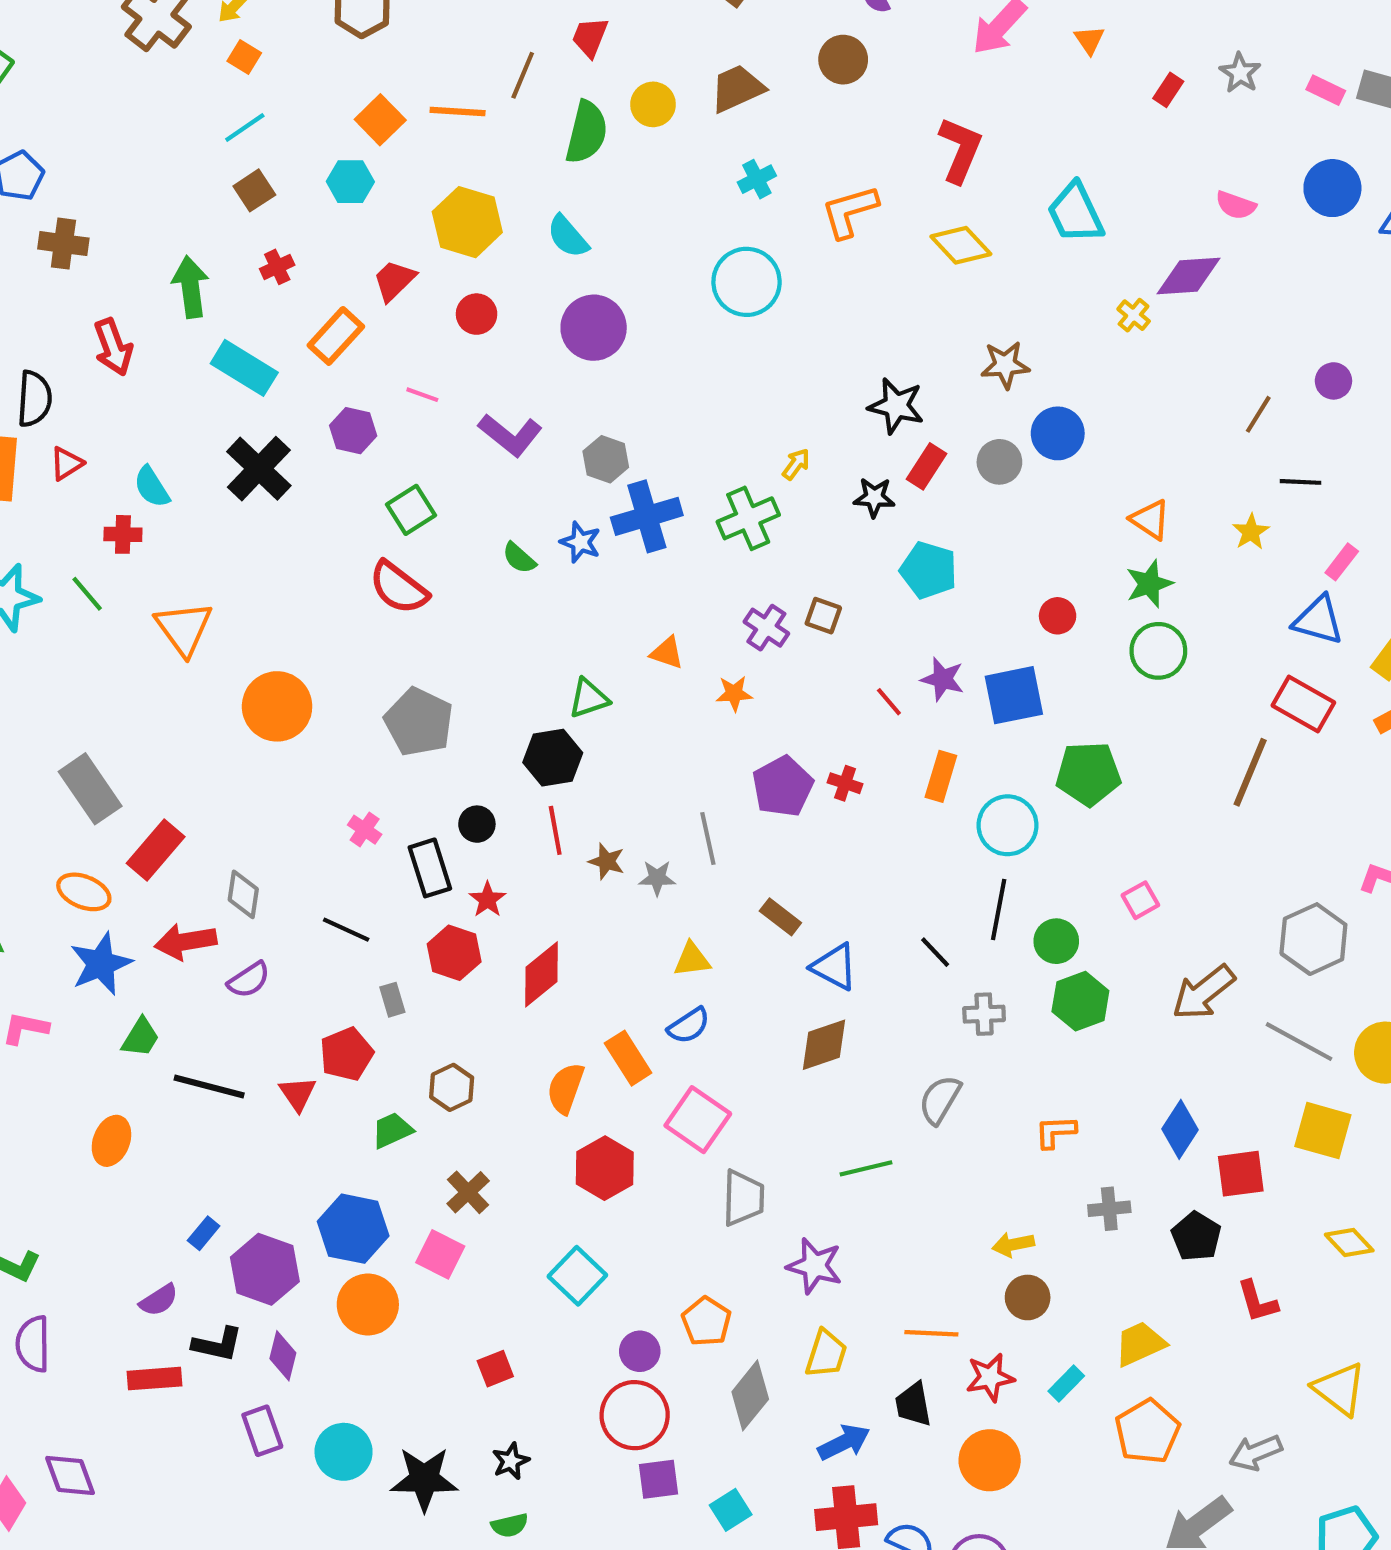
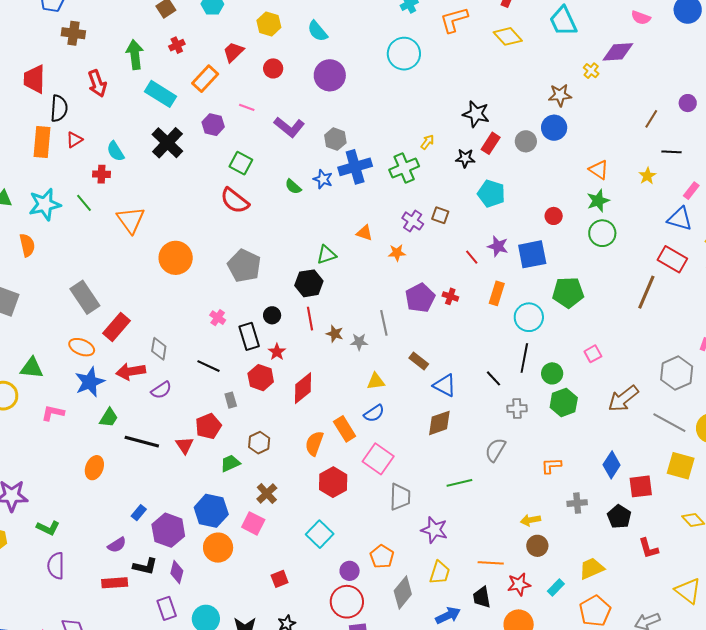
yellow hexagon: (467, 222) -> (269, 24), size x0.7
brown star: (1005, 365) -> (560, 95), moved
green square: (411, 510) -> (241, 163), turned -30

